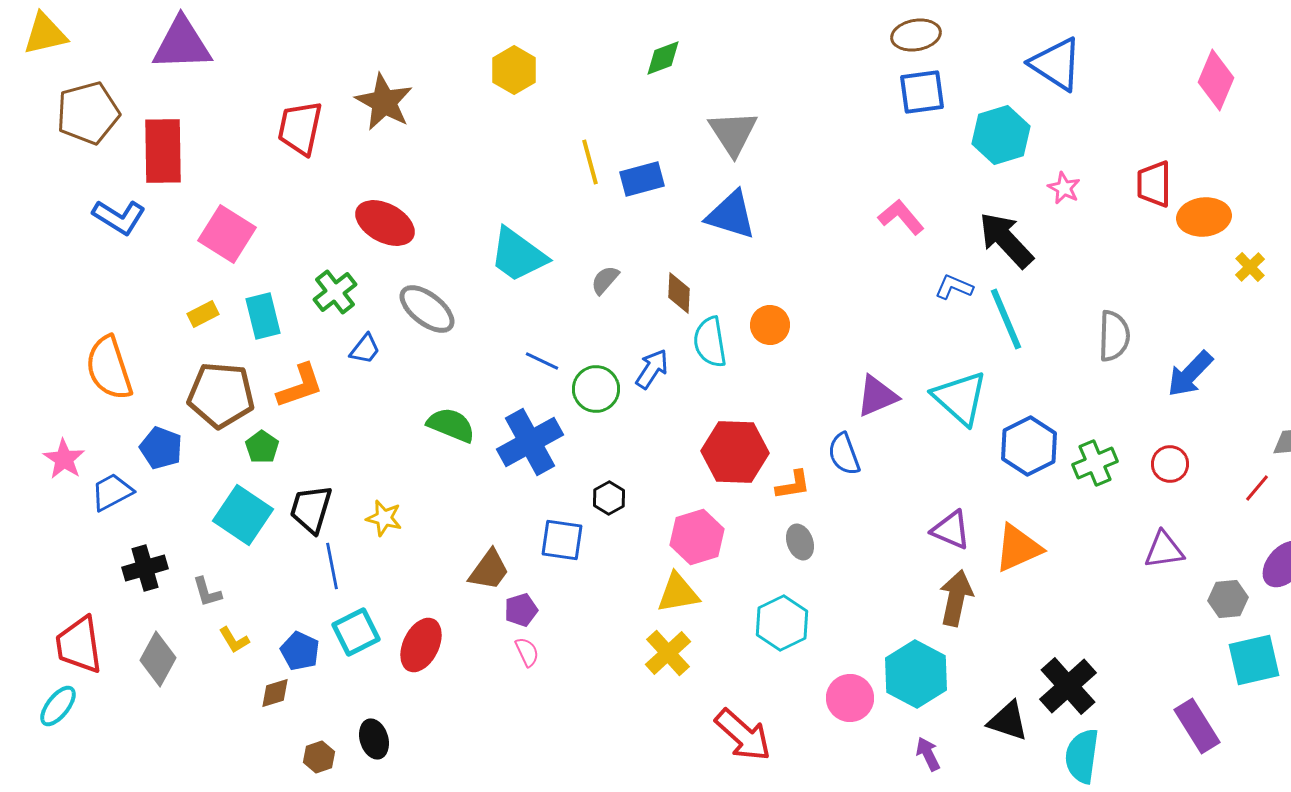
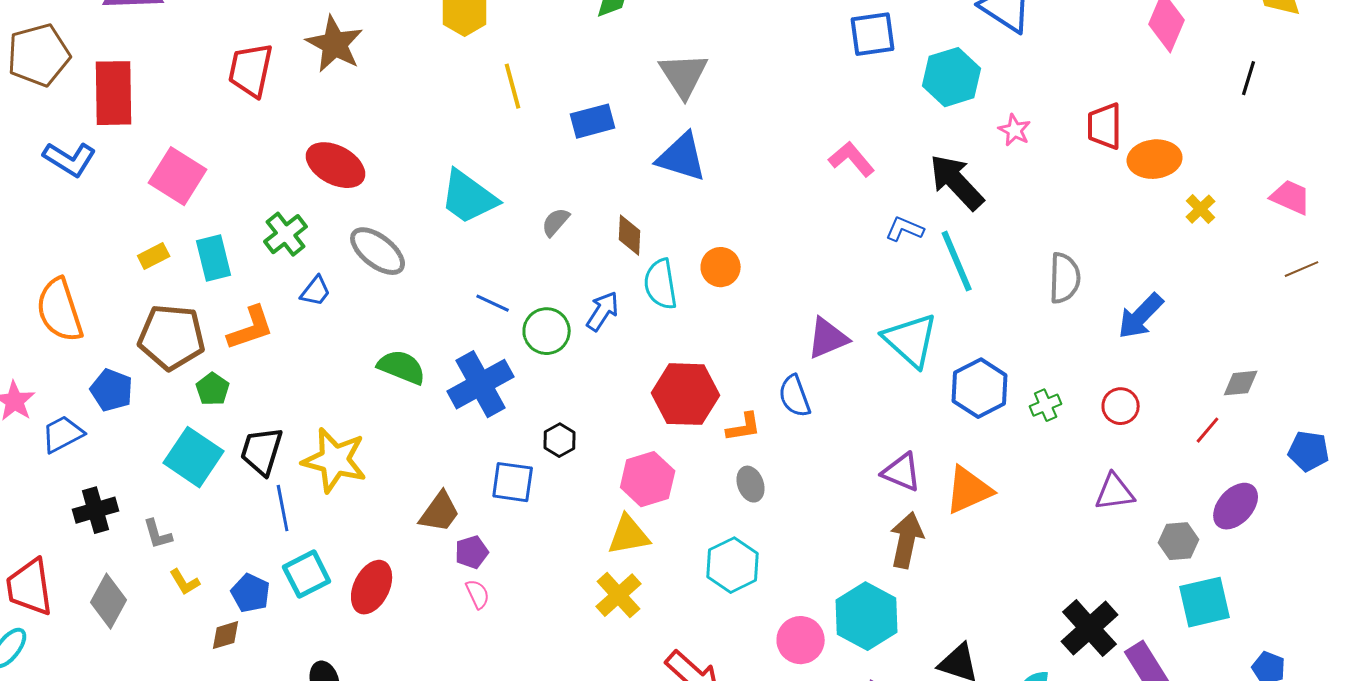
yellow line: (590, 162) -> (513, 86), moved
green cross: (1095, 463) -> (1046, 405), size x0.7
yellow star: (384, 518) -> (335, 460), size x1.8
black cross: (1068, 686) -> (1090, 628), moved

